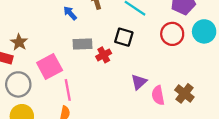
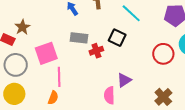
red circle: (172, 34) -> (163, 54), moved
pink semicircle: (158, 95) -> (109, 95), moved

